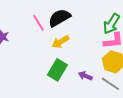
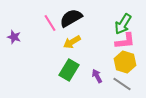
purple arrow: (85, 76) -> (97, 76), turned 40

